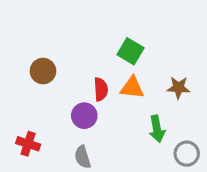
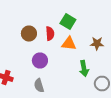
brown circle: (43, 71) -> (29, 34), moved
red semicircle: (101, 89) -> (50, 34), moved

